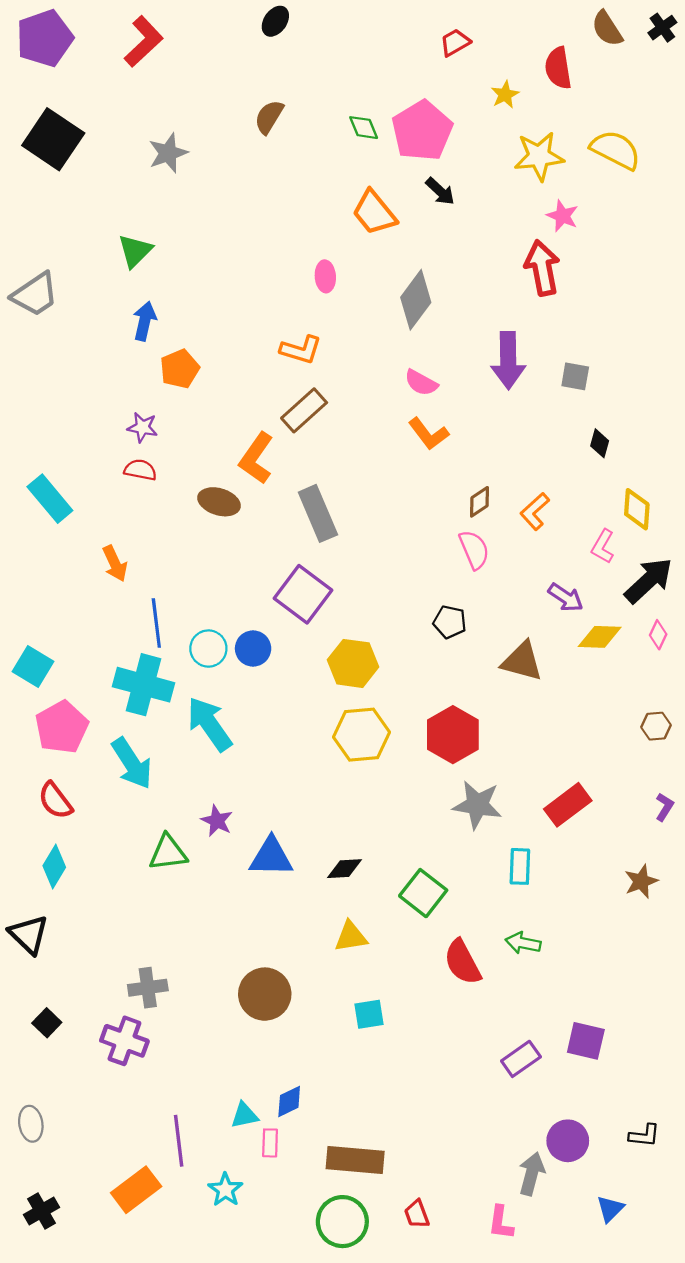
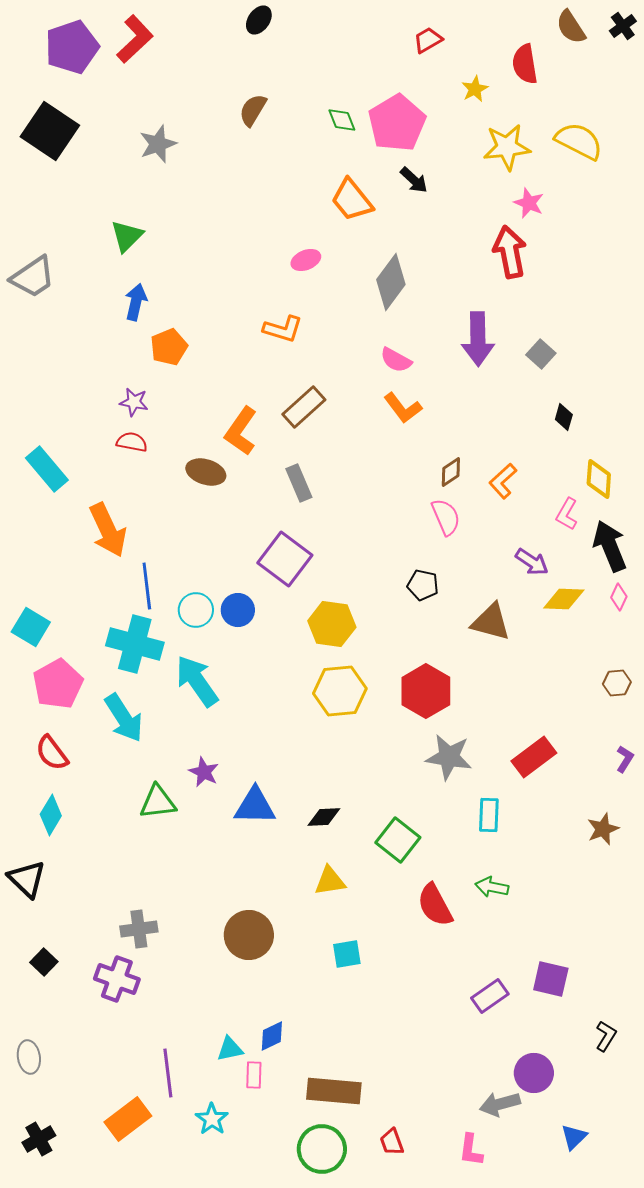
purple pentagon: (45, 38) -> (72, 47), moved
pink ellipse: (325, 276) -> (306, 260), turned 72
gray square: (575, 376) -> (541, 354), turned 32
brown rectangle: (304, 410) -> (304, 407), moved
gray rectangle: (318, 513) -> (299, 483), size x0.7
orange arrow: (115, 563) -> (108, 530), size x1.6
black arrow: (649, 580) -> (610, 546), turned -69
black L-shape: (644, 1135) -> (606, 1036), moved, turned -64
gray arrow: (532, 1174) -> (500, 1104), turned -120

